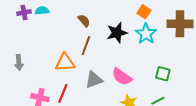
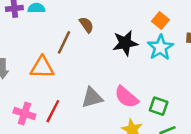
brown line: (86, 46) -> (64, 42), moved
orange triangle: (65, 63) -> (42, 67), moved
green square: (163, 74) -> (159, 106), moved

